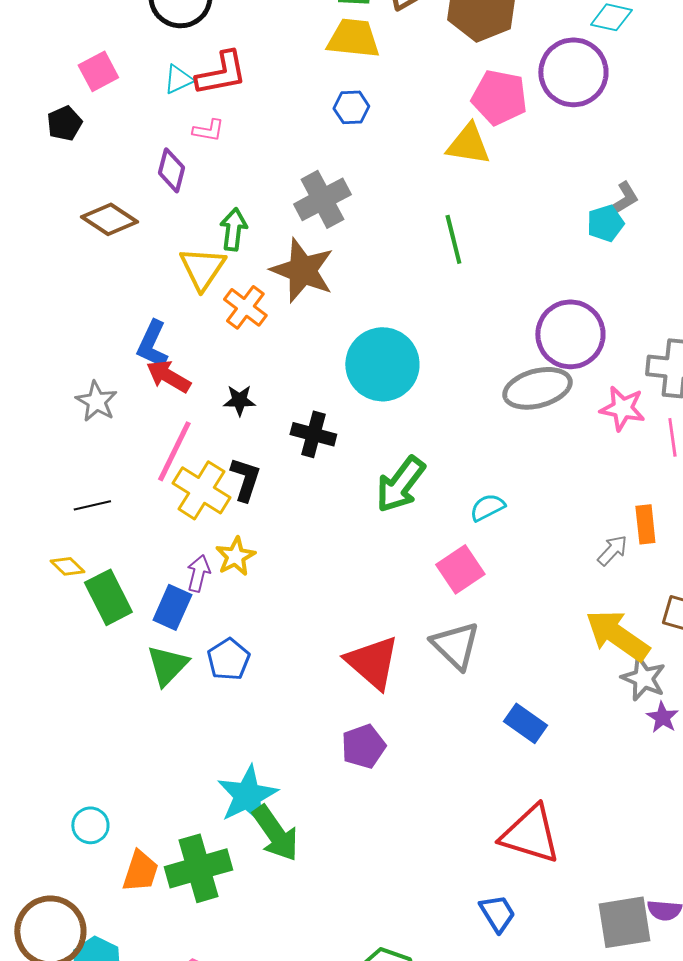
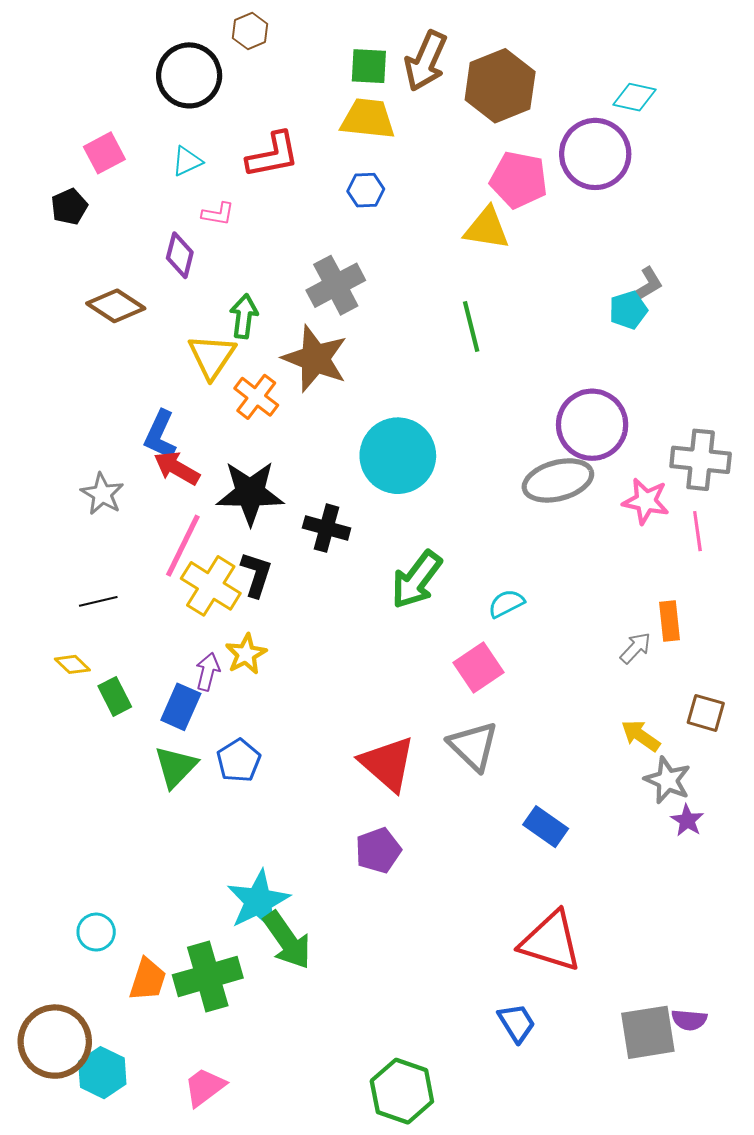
red L-shape: (221, 73) -> (273, 155), moved
black star: (239, 400) -> (250, 493), size x2.0
green rectangle: (108, 597) -> (115, 696), size x0.7
yellow arrow: (617, 635) -> (641, 736), size x0.6

